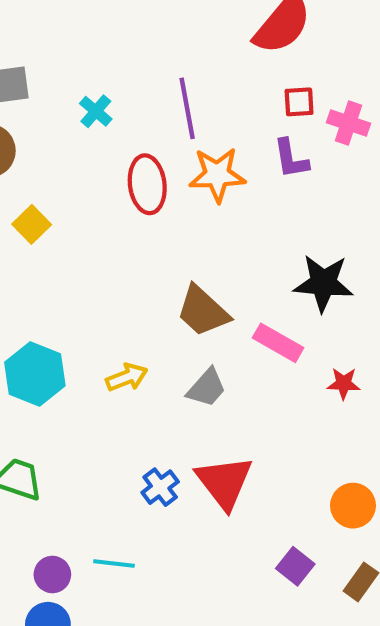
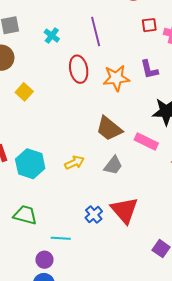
purple L-shape: (291, 159) -> (149, 69), moved
orange star: (217, 175) -> (116, 78), moved
cyan line: (114, 564) -> (61, 238), moved

